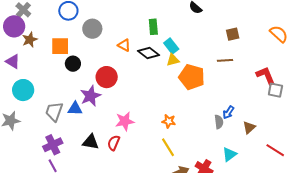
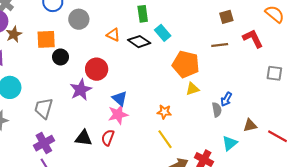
yellow triangle: (173, 60) -> (193, 89), moved
red L-shape: (266, 76) -> (253, 38), moved
blue triangle: (75, 109) -> (120, 98), moved, turned 42
brown triangle: (249, 127) -> (250, 125), moved, turned 32

